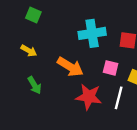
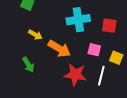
yellow arrow: (29, 51) -> (35, 35), moved

